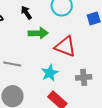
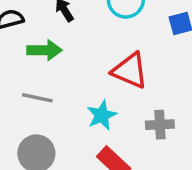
green arrow: (38, 33) -> (44, 50), moved

